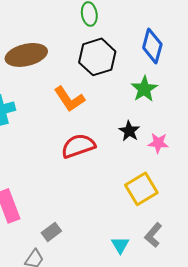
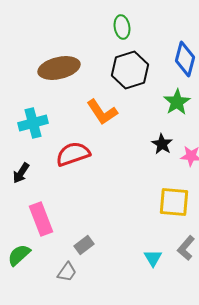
red semicircle: (78, 146) -> (73, 154), moved
yellow square: (141, 189) -> (174, 202), turned 36

